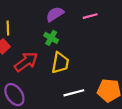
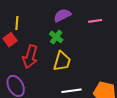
red arrow: (26, 62) -> (30, 57), turned 135

